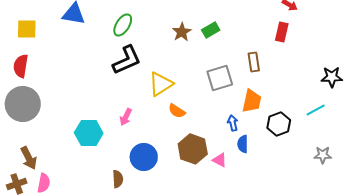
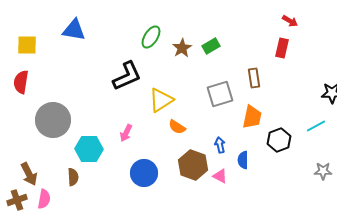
green ellipse: (123, 25) -> (151, 37), moved
gray circle: (23, 104) -> (53, 120), moved
blue arrow: (233, 123) -> (220, 145), moved
brown semicircle: (118, 179) -> (73, 177), moved

